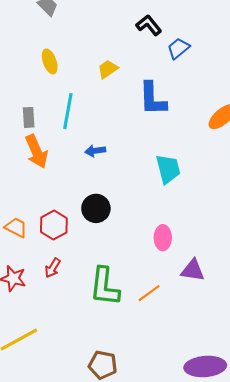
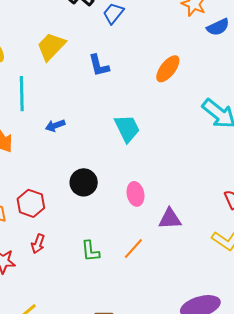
yellow trapezoid: (108, 69) -> (51, 46), size x1.5
blue L-shape: (153, 99) -> (99, 66), size x0.7
black circle: (96, 208) -> (84, 182), moved
green L-shape: (105, 287) -> (90, 251), size x0.6

